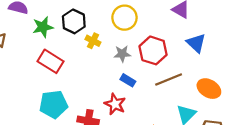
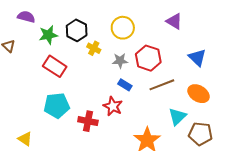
blue triangle: (196, 43) -> (197, 58), moved

